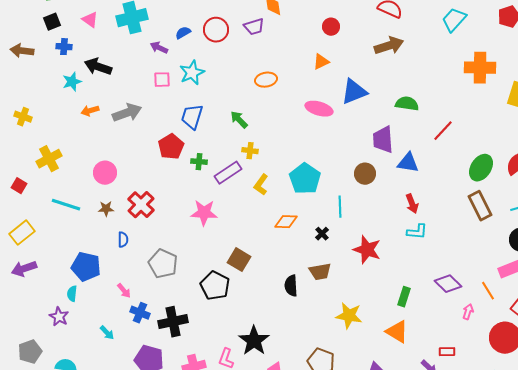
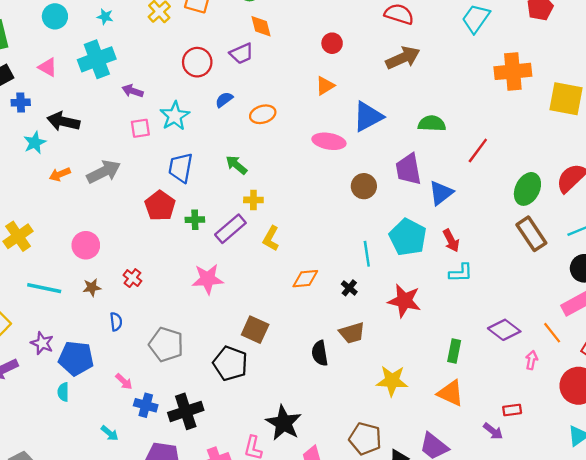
blue semicircle: (183, 33) -> (224, 100), moved
blue triangle: (408, 163) -> (441, 193), turned -40
brown circle: (365, 174) -> (364, 186), moved
cyan pentagon: (305, 179) -> (408, 237), moved
red cross: (141, 205) -> (132, 278), size x0.6
purple star: (59, 317) -> (42, 343), moved

